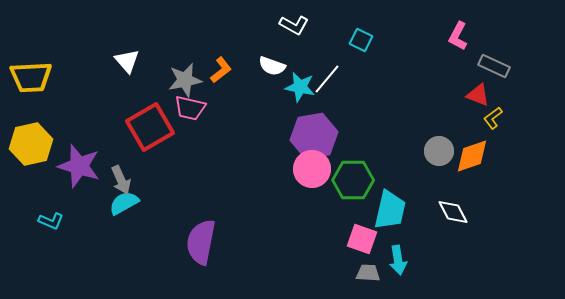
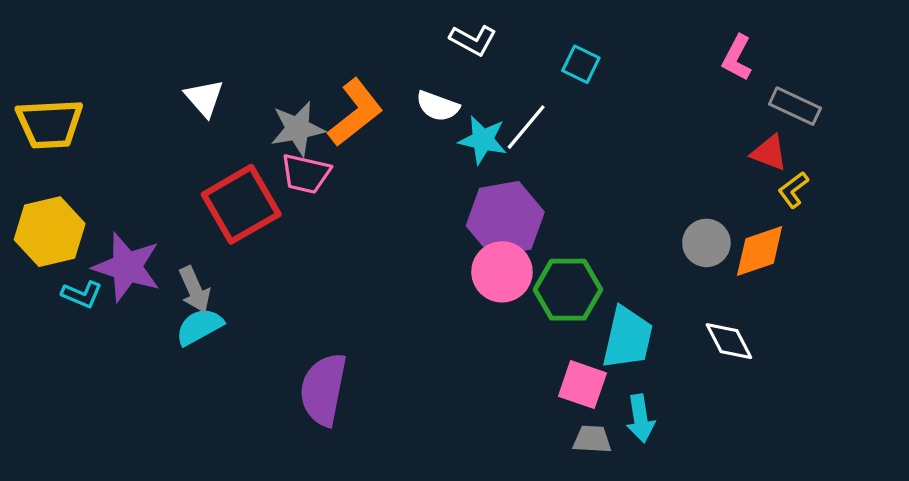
orange L-shape: (221, 70) -> (356, 113), size x1.6
cyan L-shape: (51, 221) -> (82, 294), moved

